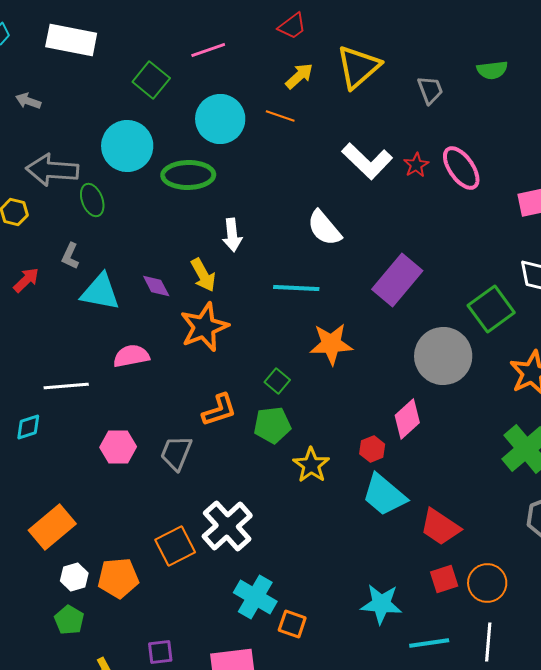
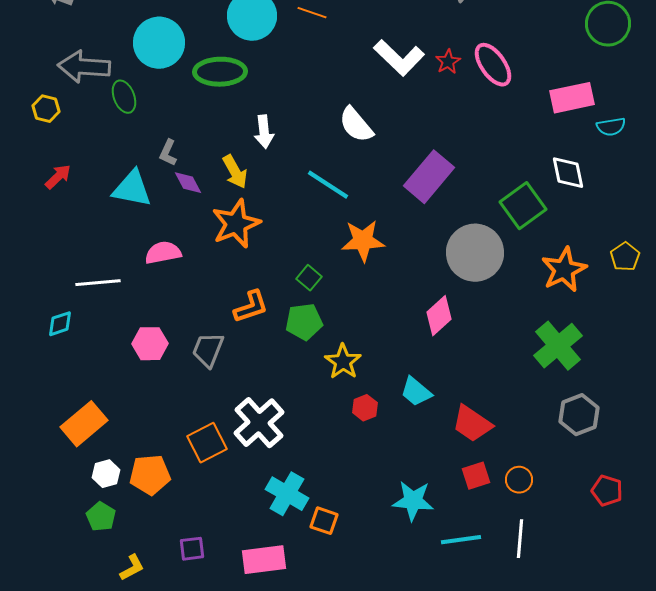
gray L-shape: (70, 256) -> (168, 153), moved
cyan line: (296, 288) -> (328, 185), turned 30
red hexagon: (372, 449) -> (365, 408), moved
cyan trapezoid: (384, 495) -> (416, 392), size x0.7
orange circle: (487, 583) -> (519, 480), size x0.7

